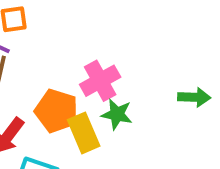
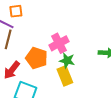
yellow rectangle: (84, 133) -> (65, 76), moved

